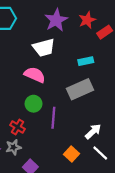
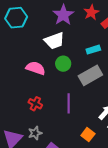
pink semicircle: (35, 75) -> (36, 68), moved
green circle: (34, 104) -> (63, 64), moved
red cross: (18, 127) -> (35, 104), moved

